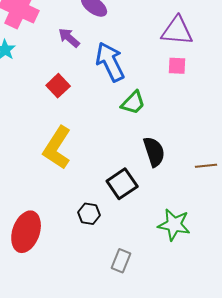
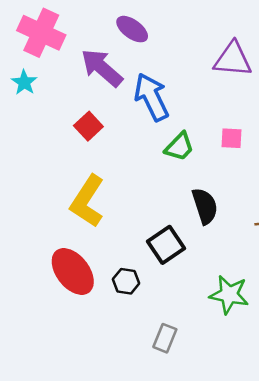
purple arrow: (69, 38) -> (102, 68), size x1.6
pink square: (177, 66) -> (232, 138), moved
red ellipse: (26, 232) -> (73, 272), moved, turned -57

